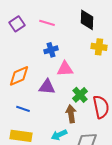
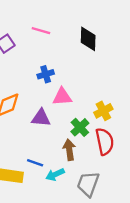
pink line: (47, 23) -> (41, 31), moved
yellow cross: (99, 47) -> (103, 111), moved, turned -35
blue line: (23, 109) -> (35, 163), moved

